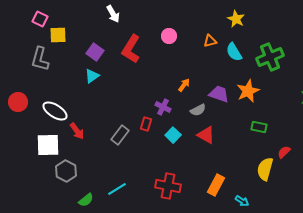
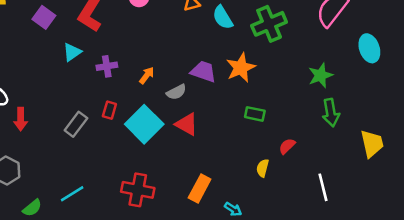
cyan triangle: (92, 76) -> (72, 52), moved
orange arrow: (184, 85) -> (147, 75), moved
purple cross: (163, 107) -> (107, 66), moved, turned -35
red arrow: (77, 131) -> (21, 119), turned 36
cyan square: (173, 135) -> (144, 124), size x1.8
yellow semicircle: (265, 169) -> (263, 168), size x0.6

